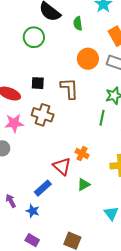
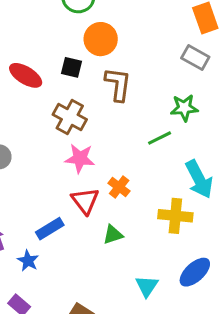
orange circle: (88, 59) -> (101, 39), moved
green line: (102, 118) -> (160, 138), turned 42
pink star: (14, 123) -> (80, 158), moved

